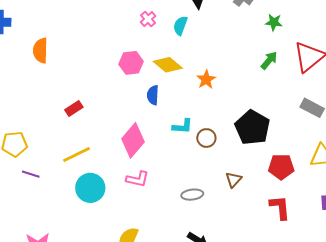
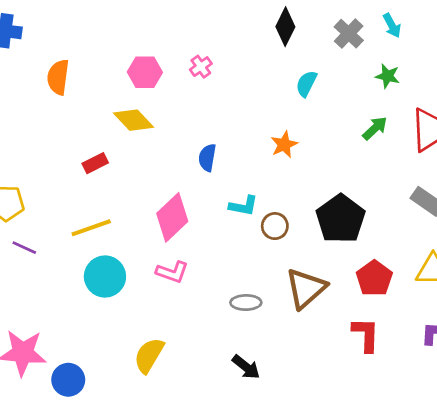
pink cross: (148, 19) -> (201, 67), moved
cyan semicircle: (180, 26) -> (306, 84), moved
pink hexagon: (131, 63) -> (145, 72), moved
yellow diamond: (168, 65) -> (133, 120), moved
red pentagon: (281, 167) -> (374, 278), turned 30
brown triangle: (234, 180) -> (306, 288), size x1.8

